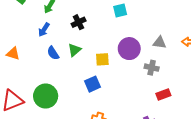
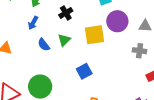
purple circle: (129, 49) -> (117, 21), moved
yellow square: (102, 59) -> (94, 35), moved, size x1.5

